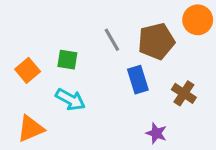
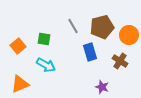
orange circle: (198, 20) -> (129, 35), moved

